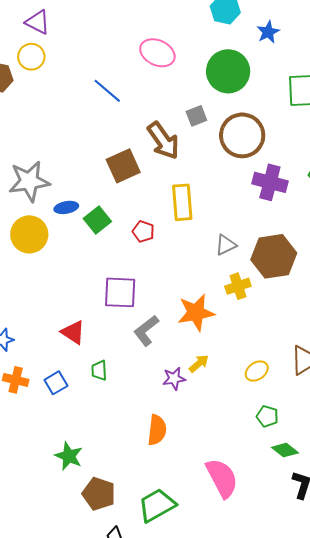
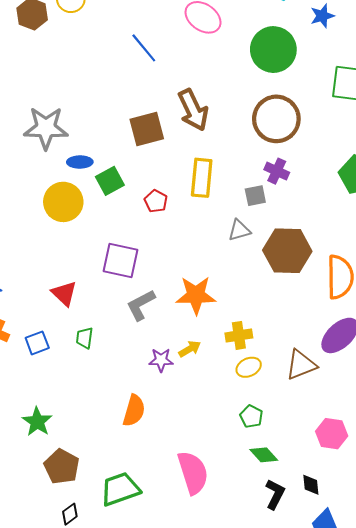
gray square: (196, 116) -> (255, 196), moved
purple cross: (270, 182) -> (277, 171), moved, size x0.7
yellow circle: (29, 234) -> (63, 202), moved
yellow cross: (238, 286) -> (239, 335), moved

